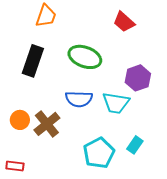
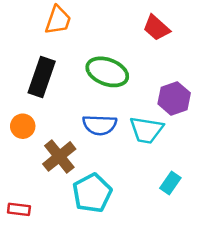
orange circle: (20, 120) -> (23, 126), moved
cyan pentagon: (99, 153) -> (92, 193), moved

